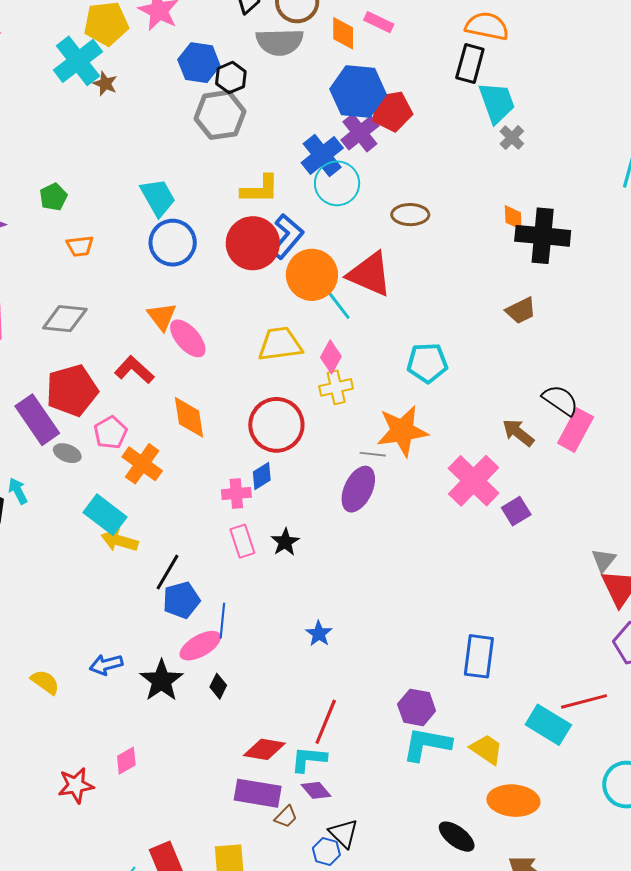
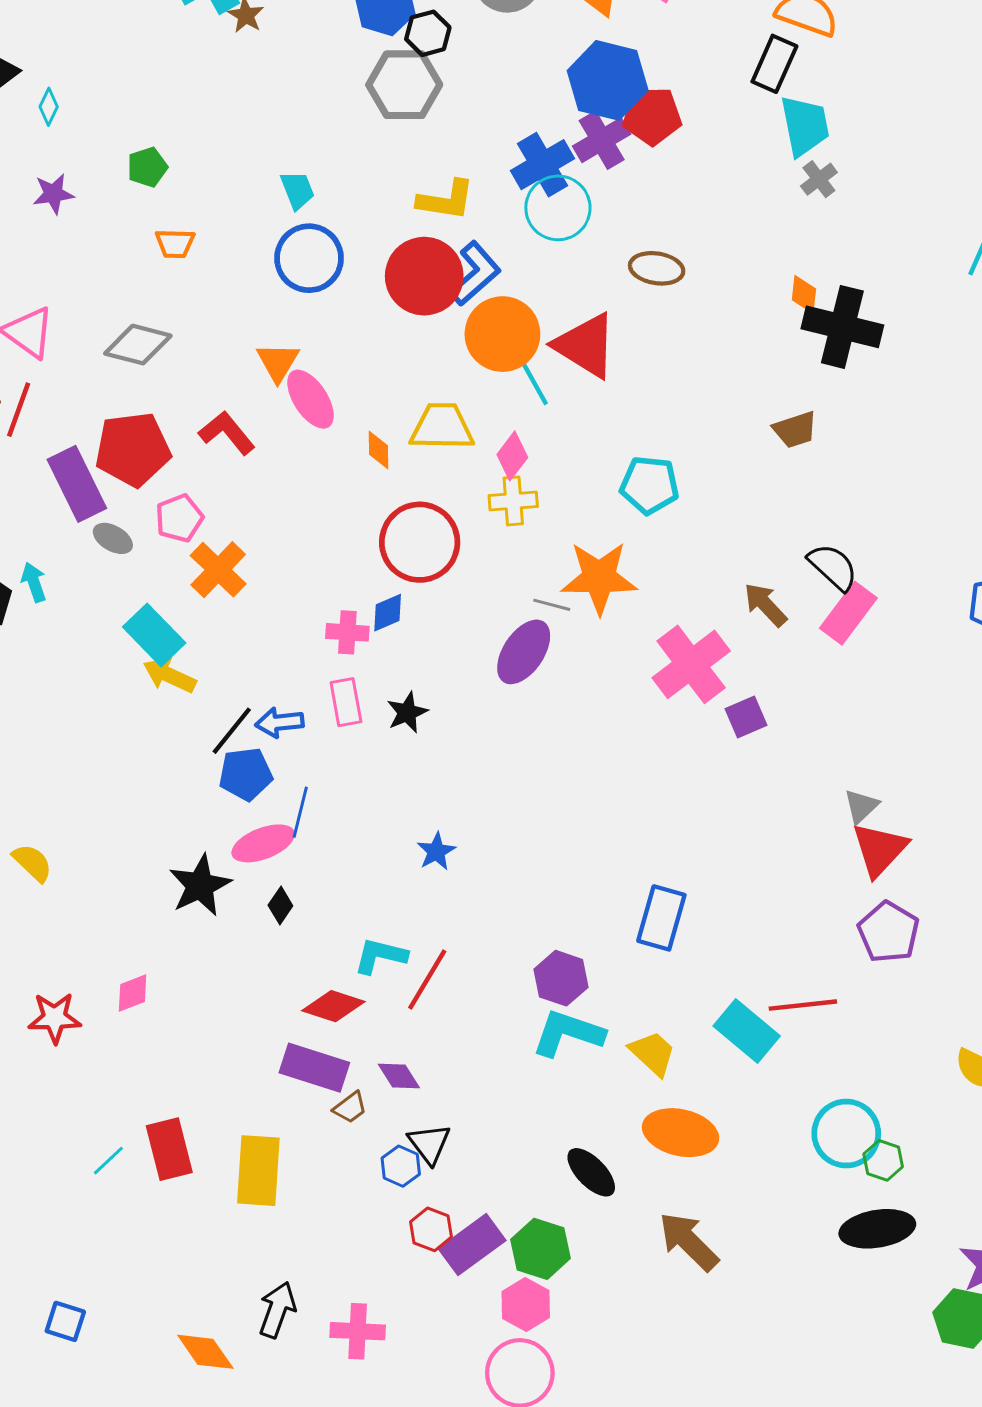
cyan trapezoid: (158, 197) -> (297, 190), size x0.7
orange diamond: (189, 417) -> (378, 450), moved, size x0.6
blue arrow: (106, 665) -> (280, 722), moved
cyan L-shape: (309, 759) -> (380, 956), moved

